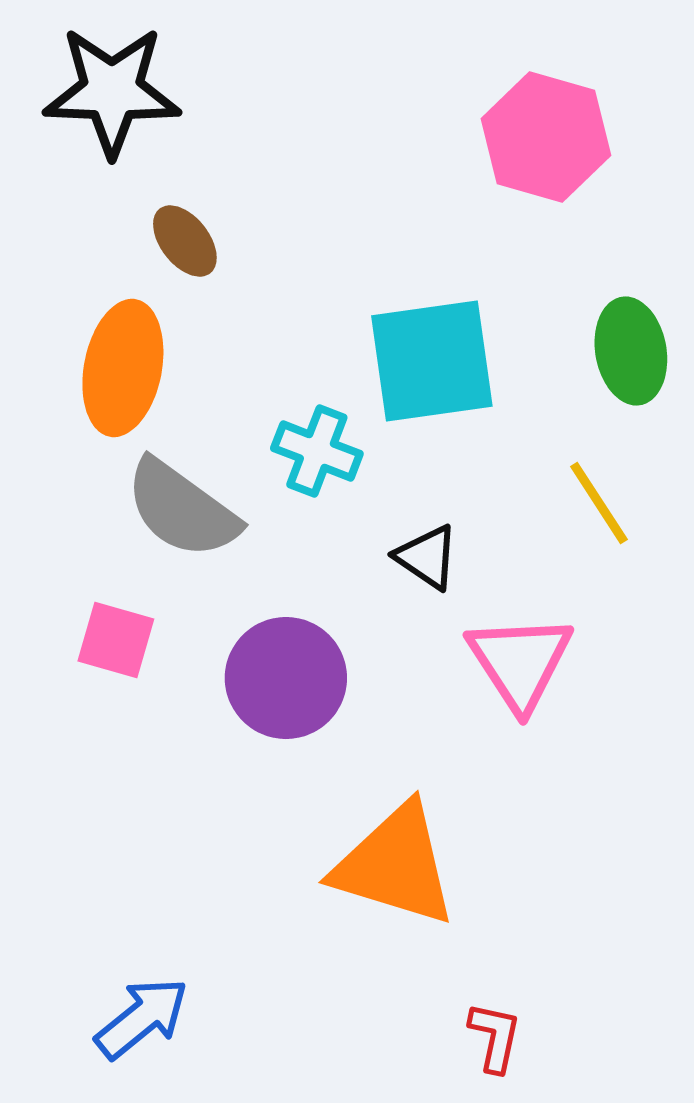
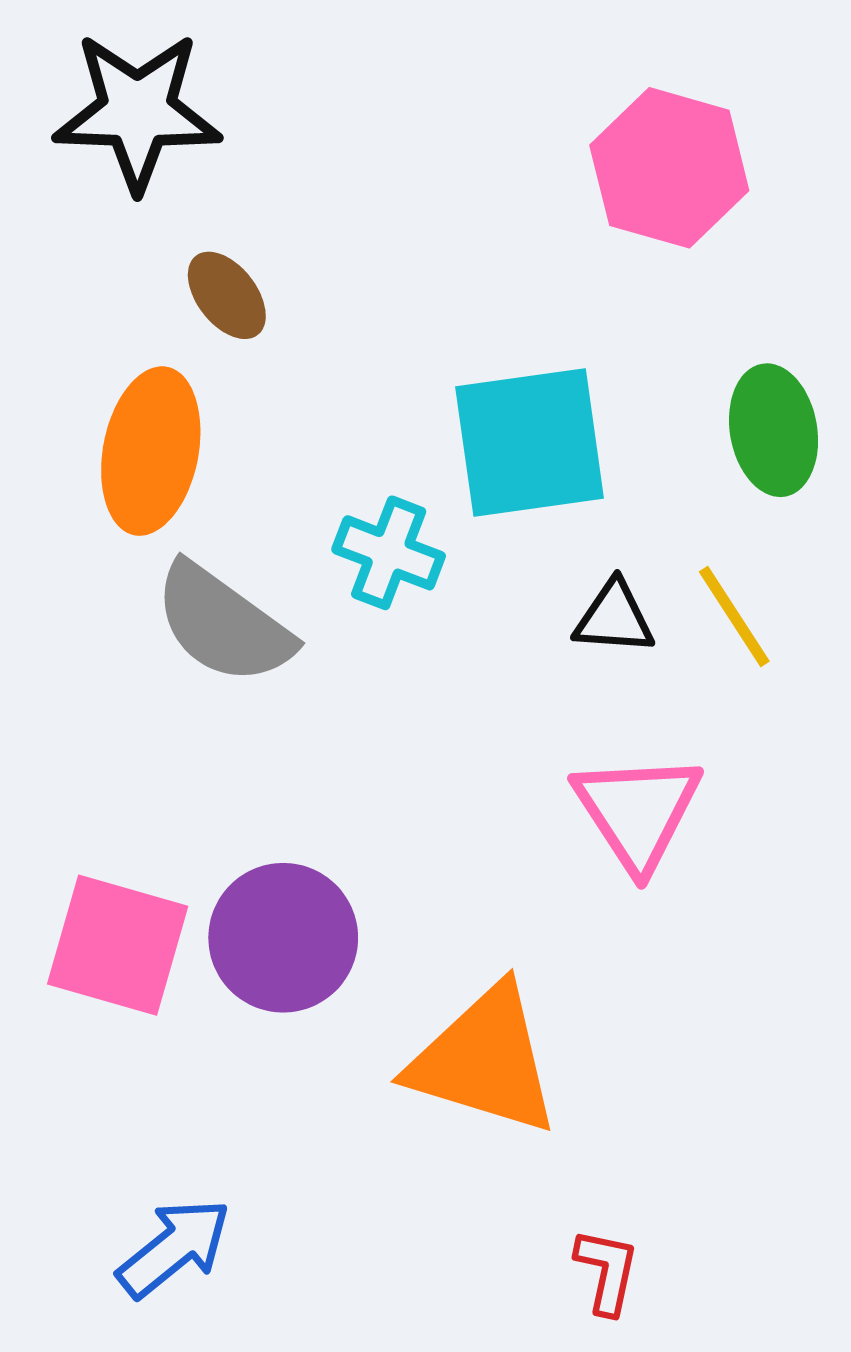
black triangle: (427, 557) -> (614, 618), moved, turned -30
pink square: (116, 640) -> (118, 945), moved, size x1.5
purple circle: (286, 678) -> (283, 938), moved

